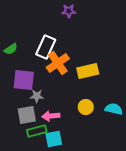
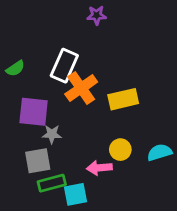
cyan semicircle: (114, 109) -> (160, 152), turned -30
pink arrow: (51, 116) -> (99, 168), moved

